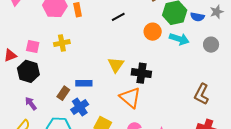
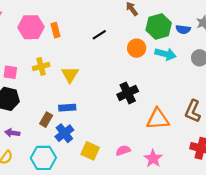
yellow triangle: (116, 65) -> (70, 75), moved
black cross: (141, 73) -> (128, 93), turned -30
orange triangle: (130, 98) -> (158, 119), moved, turned -40
purple arrow: (31, 104) -> (12, 133), turned -40

